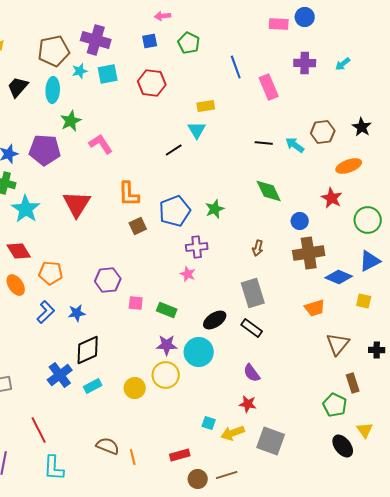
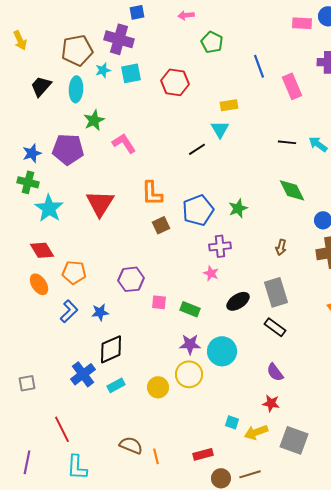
blue square: (150, 41) -> (137, 12), moved
black ellipse: (215, 320) -> (238, 301), moved

